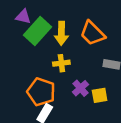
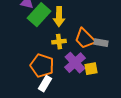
orange trapezoid: (92, 33) -> (85, 39), moved
purple cross: (80, 88) -> (75, 63), size x1.5

